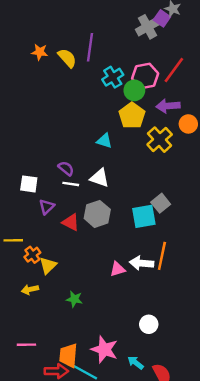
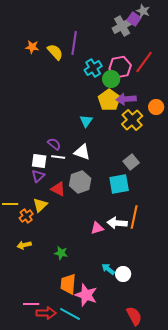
purple arrow: (168, 106) -> (126, 99), moved
cyan triangle: (104, 141) -> (86, 121), turned 48
white square: (29, 184) -> (39, 161), moved
gray square: (161, 203) -> (131, 162), moved
yellow triangle: (48, 266) -> (40, 205), moved
pink line: (26, 345) -> (31, 304), moved
orange trapezoid: (68, 355) -> (68, 284), moved
cyan arrow: (136, 363) -> (108, 269), moved

